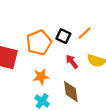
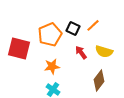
brown diamond: (71, 91) -> (99, 80), moved, turned 45

